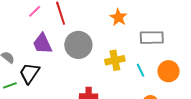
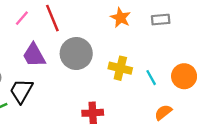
gray rectangle: (152, 38) -> (161, 20), moved, size x0.7
yellow cross: (115, 60) -> (120, 68), turned 30

